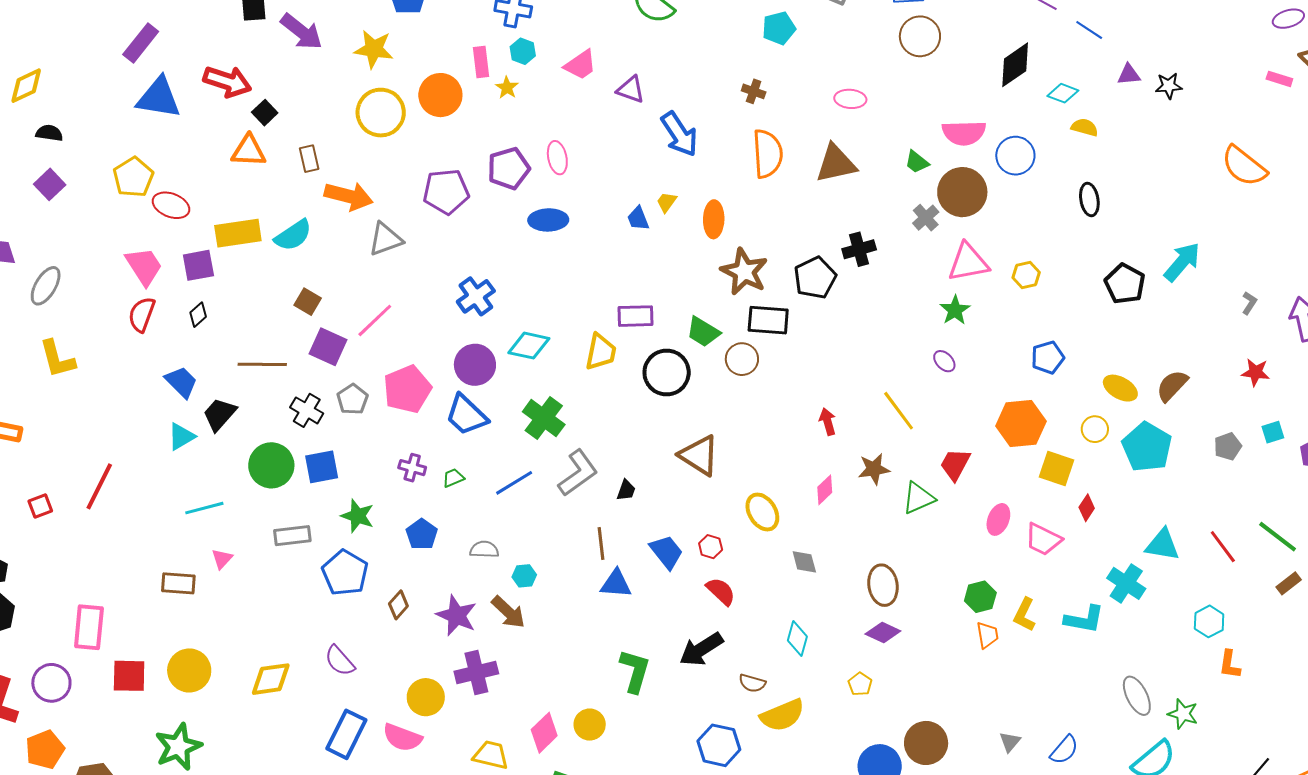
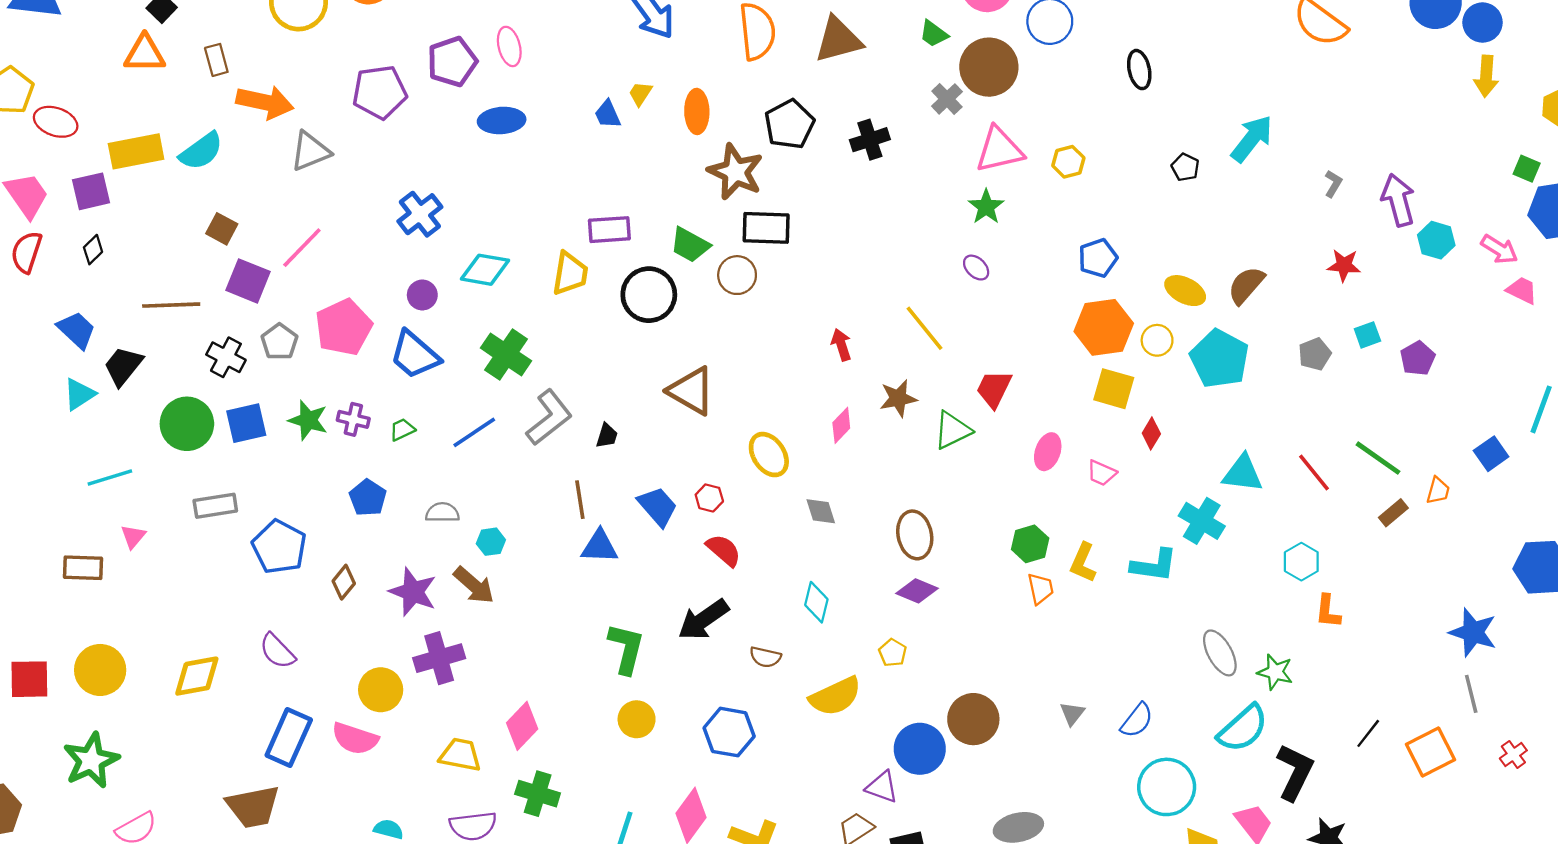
black pentagon: (815, 278) -> (789, 124), moved
black pentagon: (1125, 284) -> (1185, 167), size x0.6
purple circle: (475, 365) -> (422, 295), size x0.6
orange hexagon: (1021, 424) -> (1104, 327), moved
green star: (358, 516) -> (308, 420), moved
pink trapezoid: (1043, 539) -> (1102, 473), size x0.7
yellow semicircle: (782, 715) -> (835, 696), moved
yellow circle: (590, 725) -> (637, 719), moved

